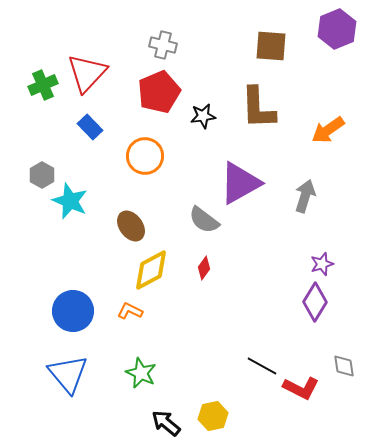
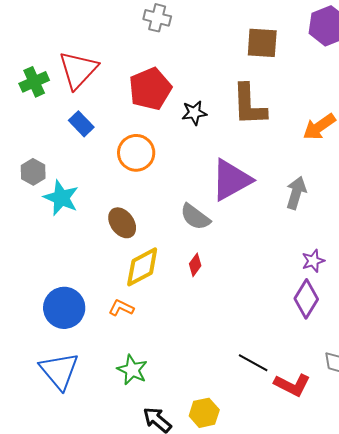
gray cross: (163, 45) -> (157, 18), moved

